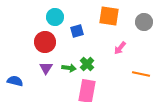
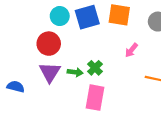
blue square: (77, 31) -> (87, 17), moved, size x1.6
purple triangle: (46, 68) -> (50, 72), size x1.5

